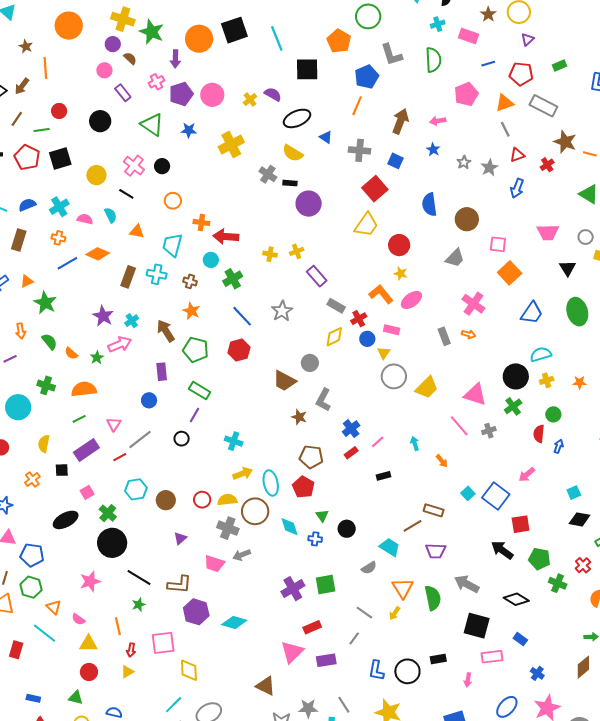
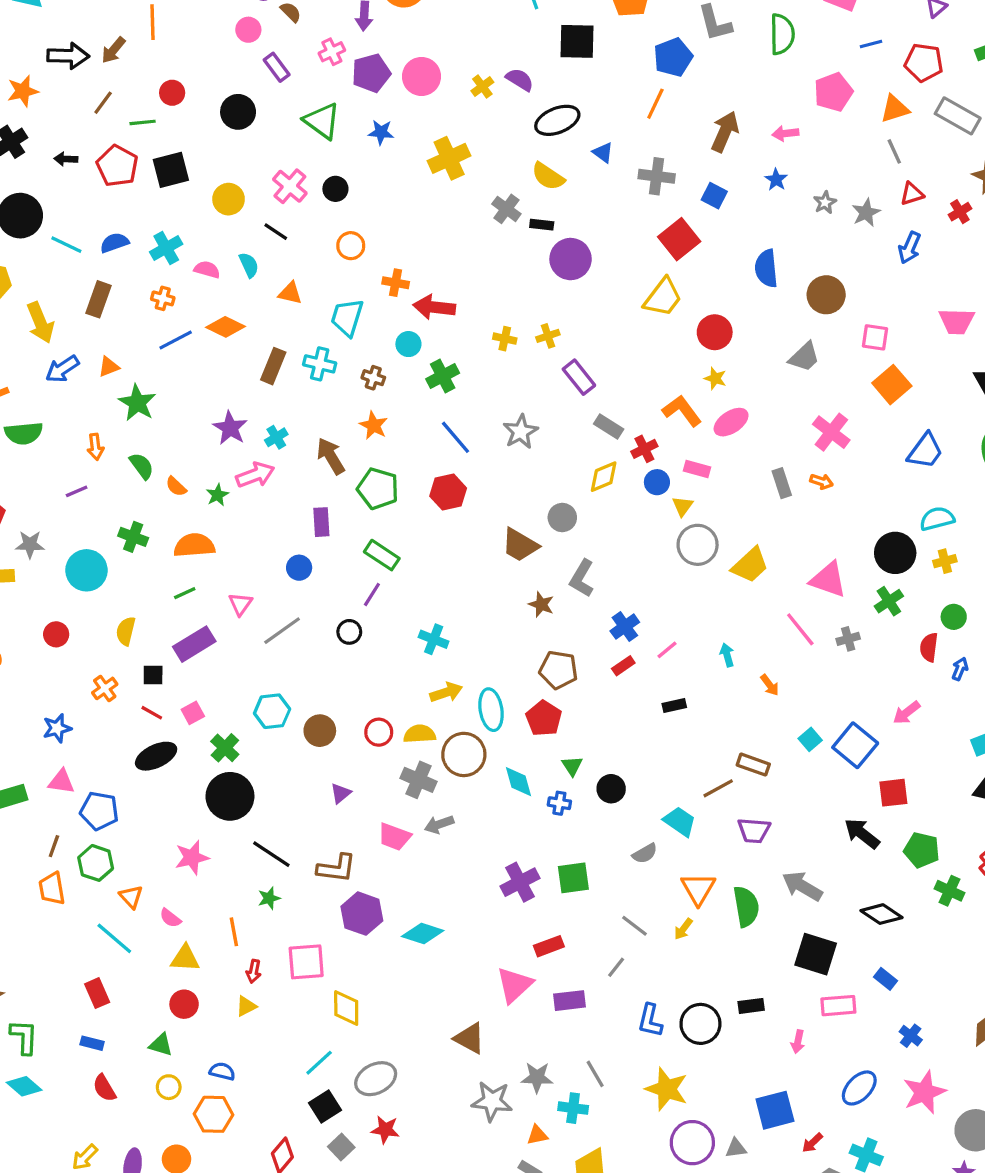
red line: (120, 457) -> (152, 713), moved, turned 56
red rectangle: (16, 650) -> (97, 993), moved, turned -42

